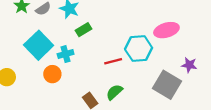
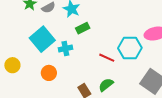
red line: (113, 61) -> (107, 58), turned 35
orange circle: (52, 74) -> (49, 73), moved

